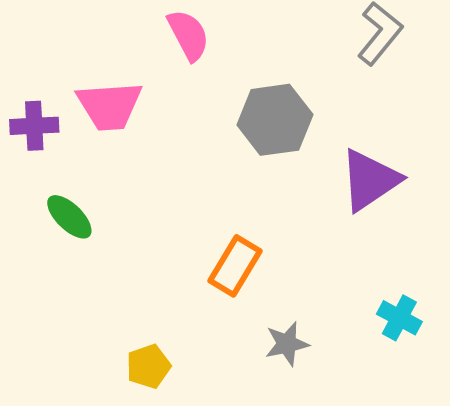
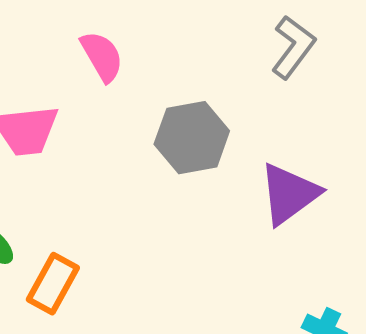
orange rectangle: (235, 266) -> (53, 284), moved

